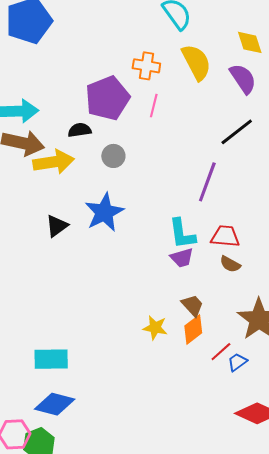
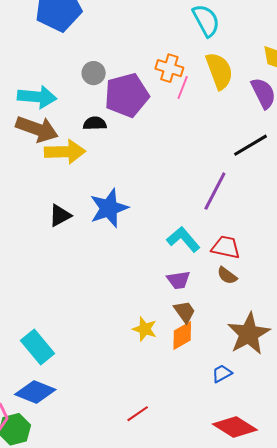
pink line: (154, 106) -> (183, 88), moved
gray circle: (113, 156) -> (94, 73), moved
cyan L-shape: (182, 234) -> (183, 239), turned 140
purple trapezoid: (182, 258) -> (178, 280), moved
red line: (221, 352) -> (138, 414), moved
cyan rectangle: (51, 359) -> (38, 347), turned 44

